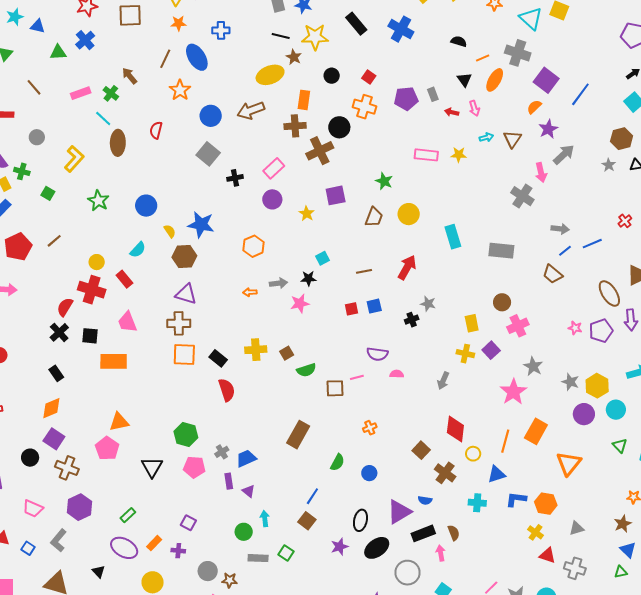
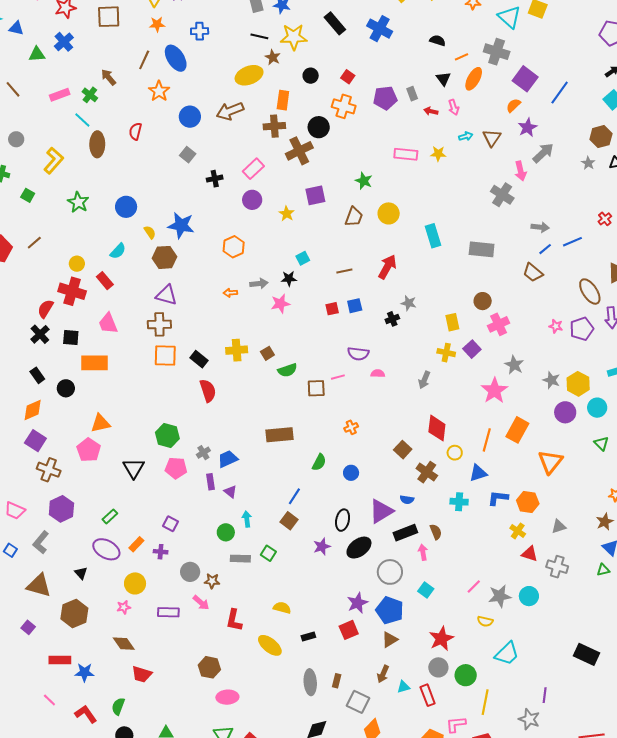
gray square: (208, 154) -> (188, 155), size x0.7
brown rectangle: (298, 435) -> (280, 435), turned 56
black circle: (30, 458) -> (66, 388), moved

